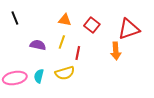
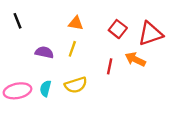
red square: (92, 25) -> (118, 29), moved
orange arrow: (116, 51) -> (135, 59), turned 120
red line: (78, 53) -> (110, 66), moved

